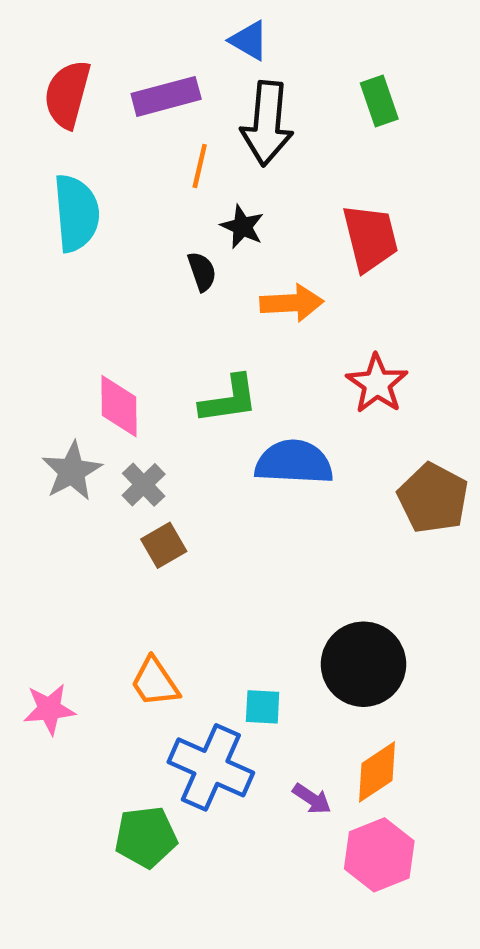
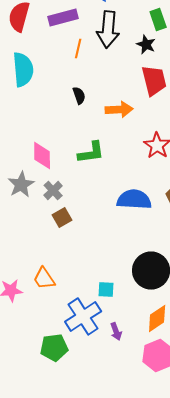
black star: (242, 227) -> (146, 44), moved
blue semicircle: (294, 462) -> (134, 200), moved
orange trapezoid: (155, 682) -> (44, 278), moved
blue cross: (211, 767) -> (83, 316), turned 33
purple arrow: (312, 799) -> (116, 332), moved, turned 36

